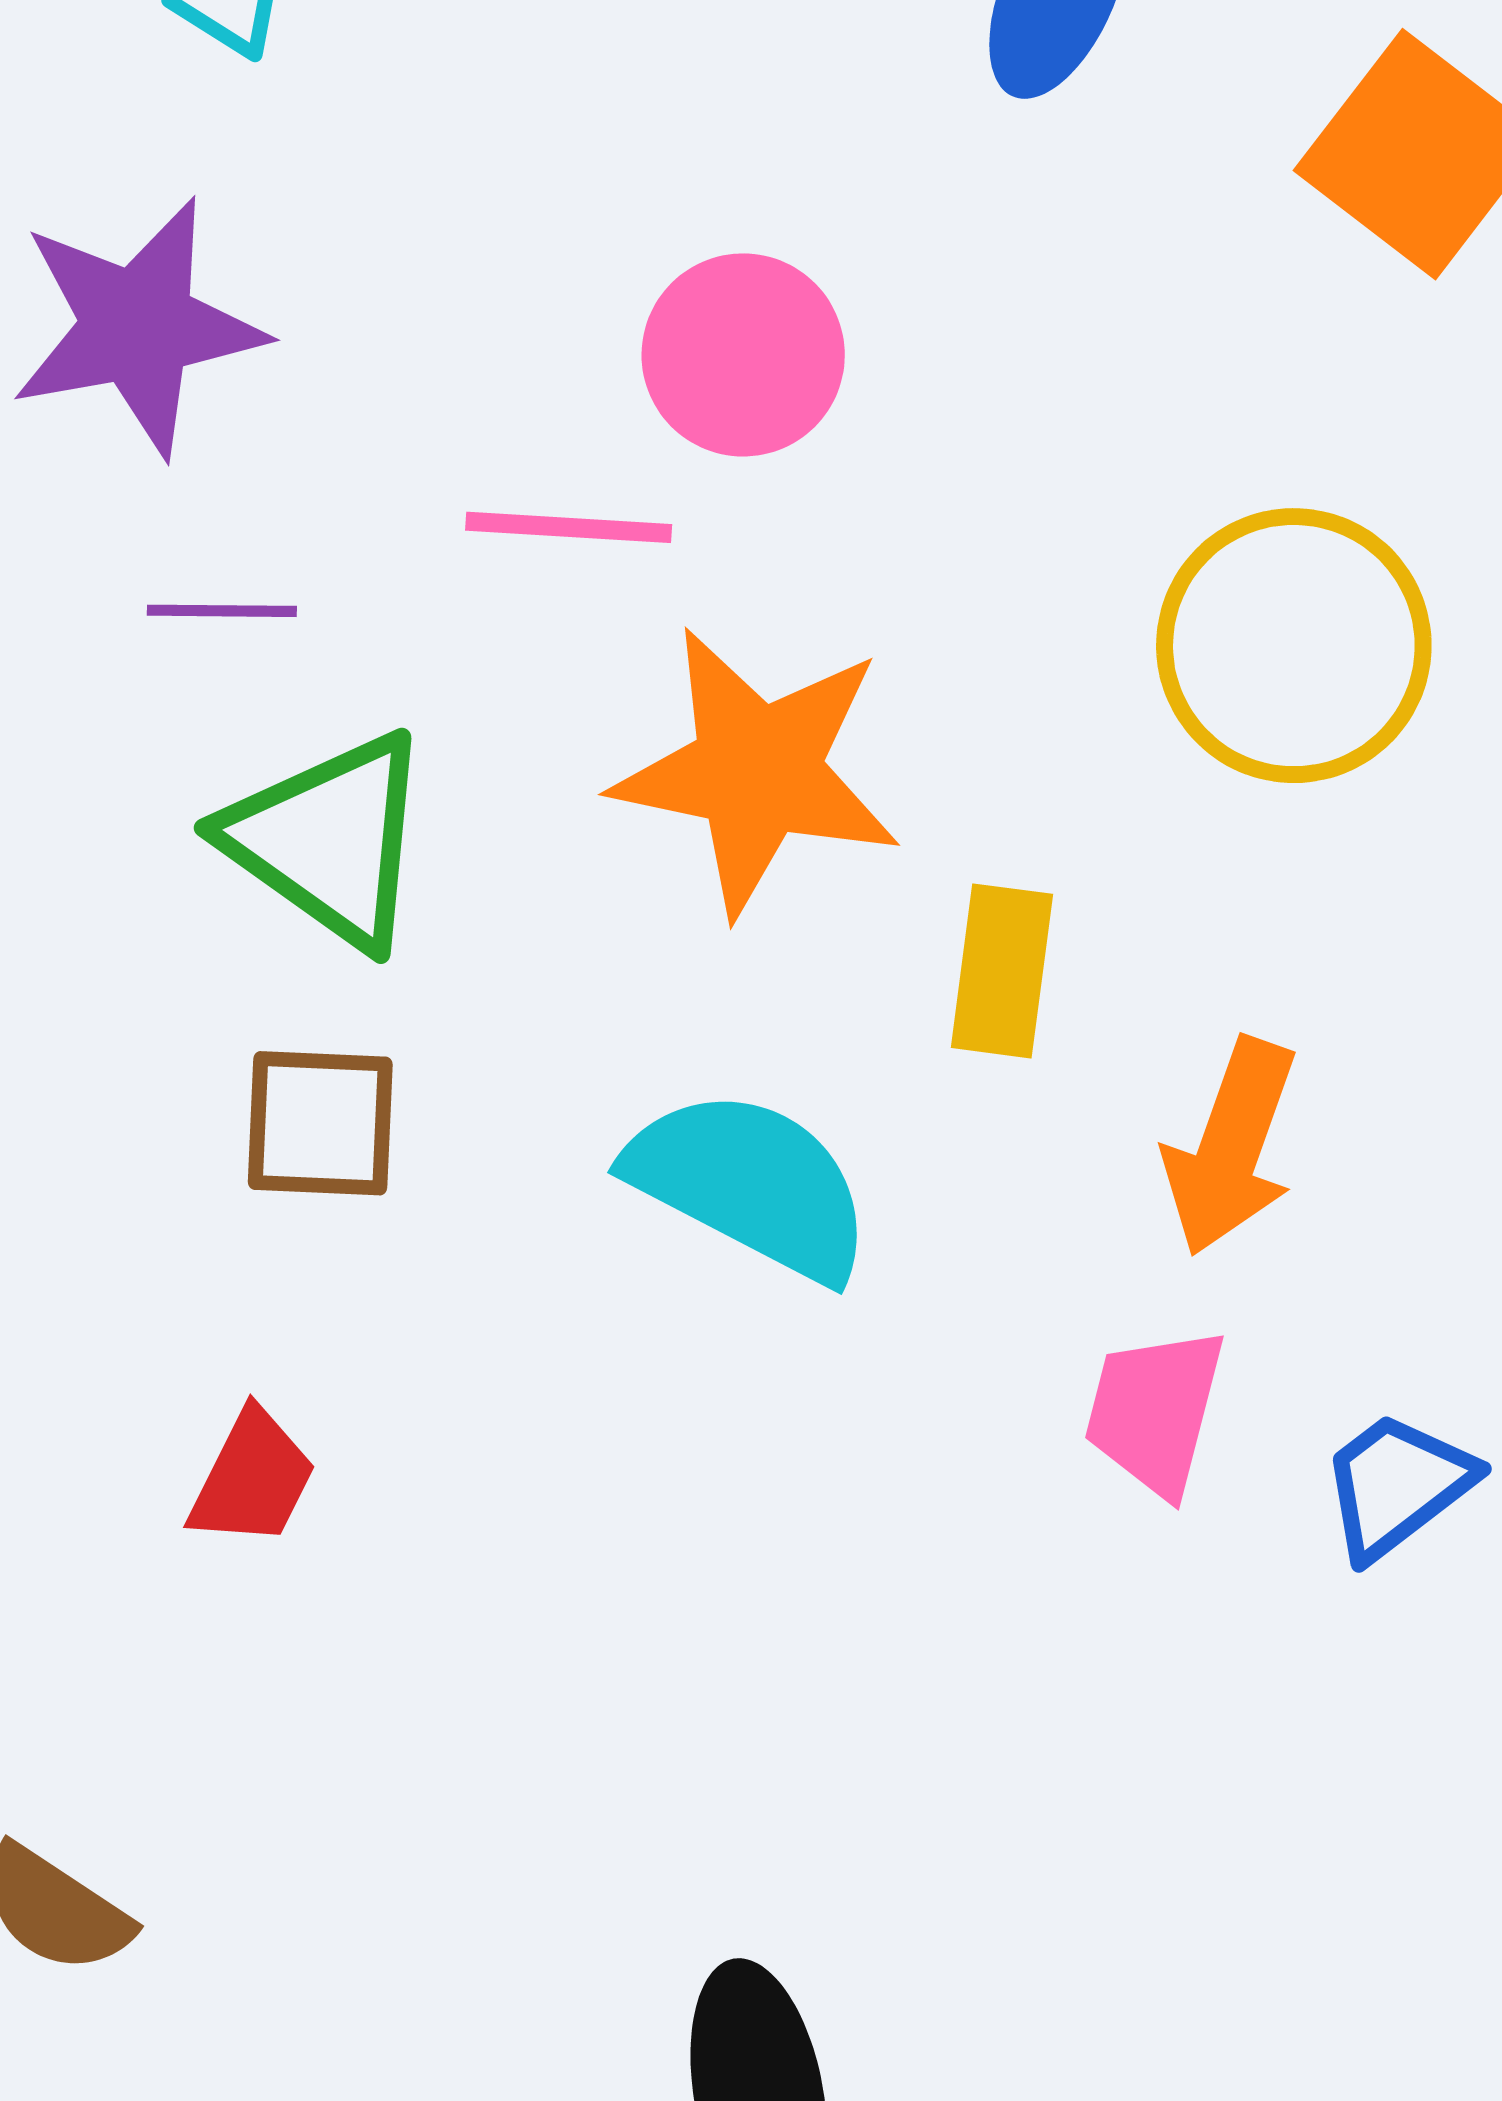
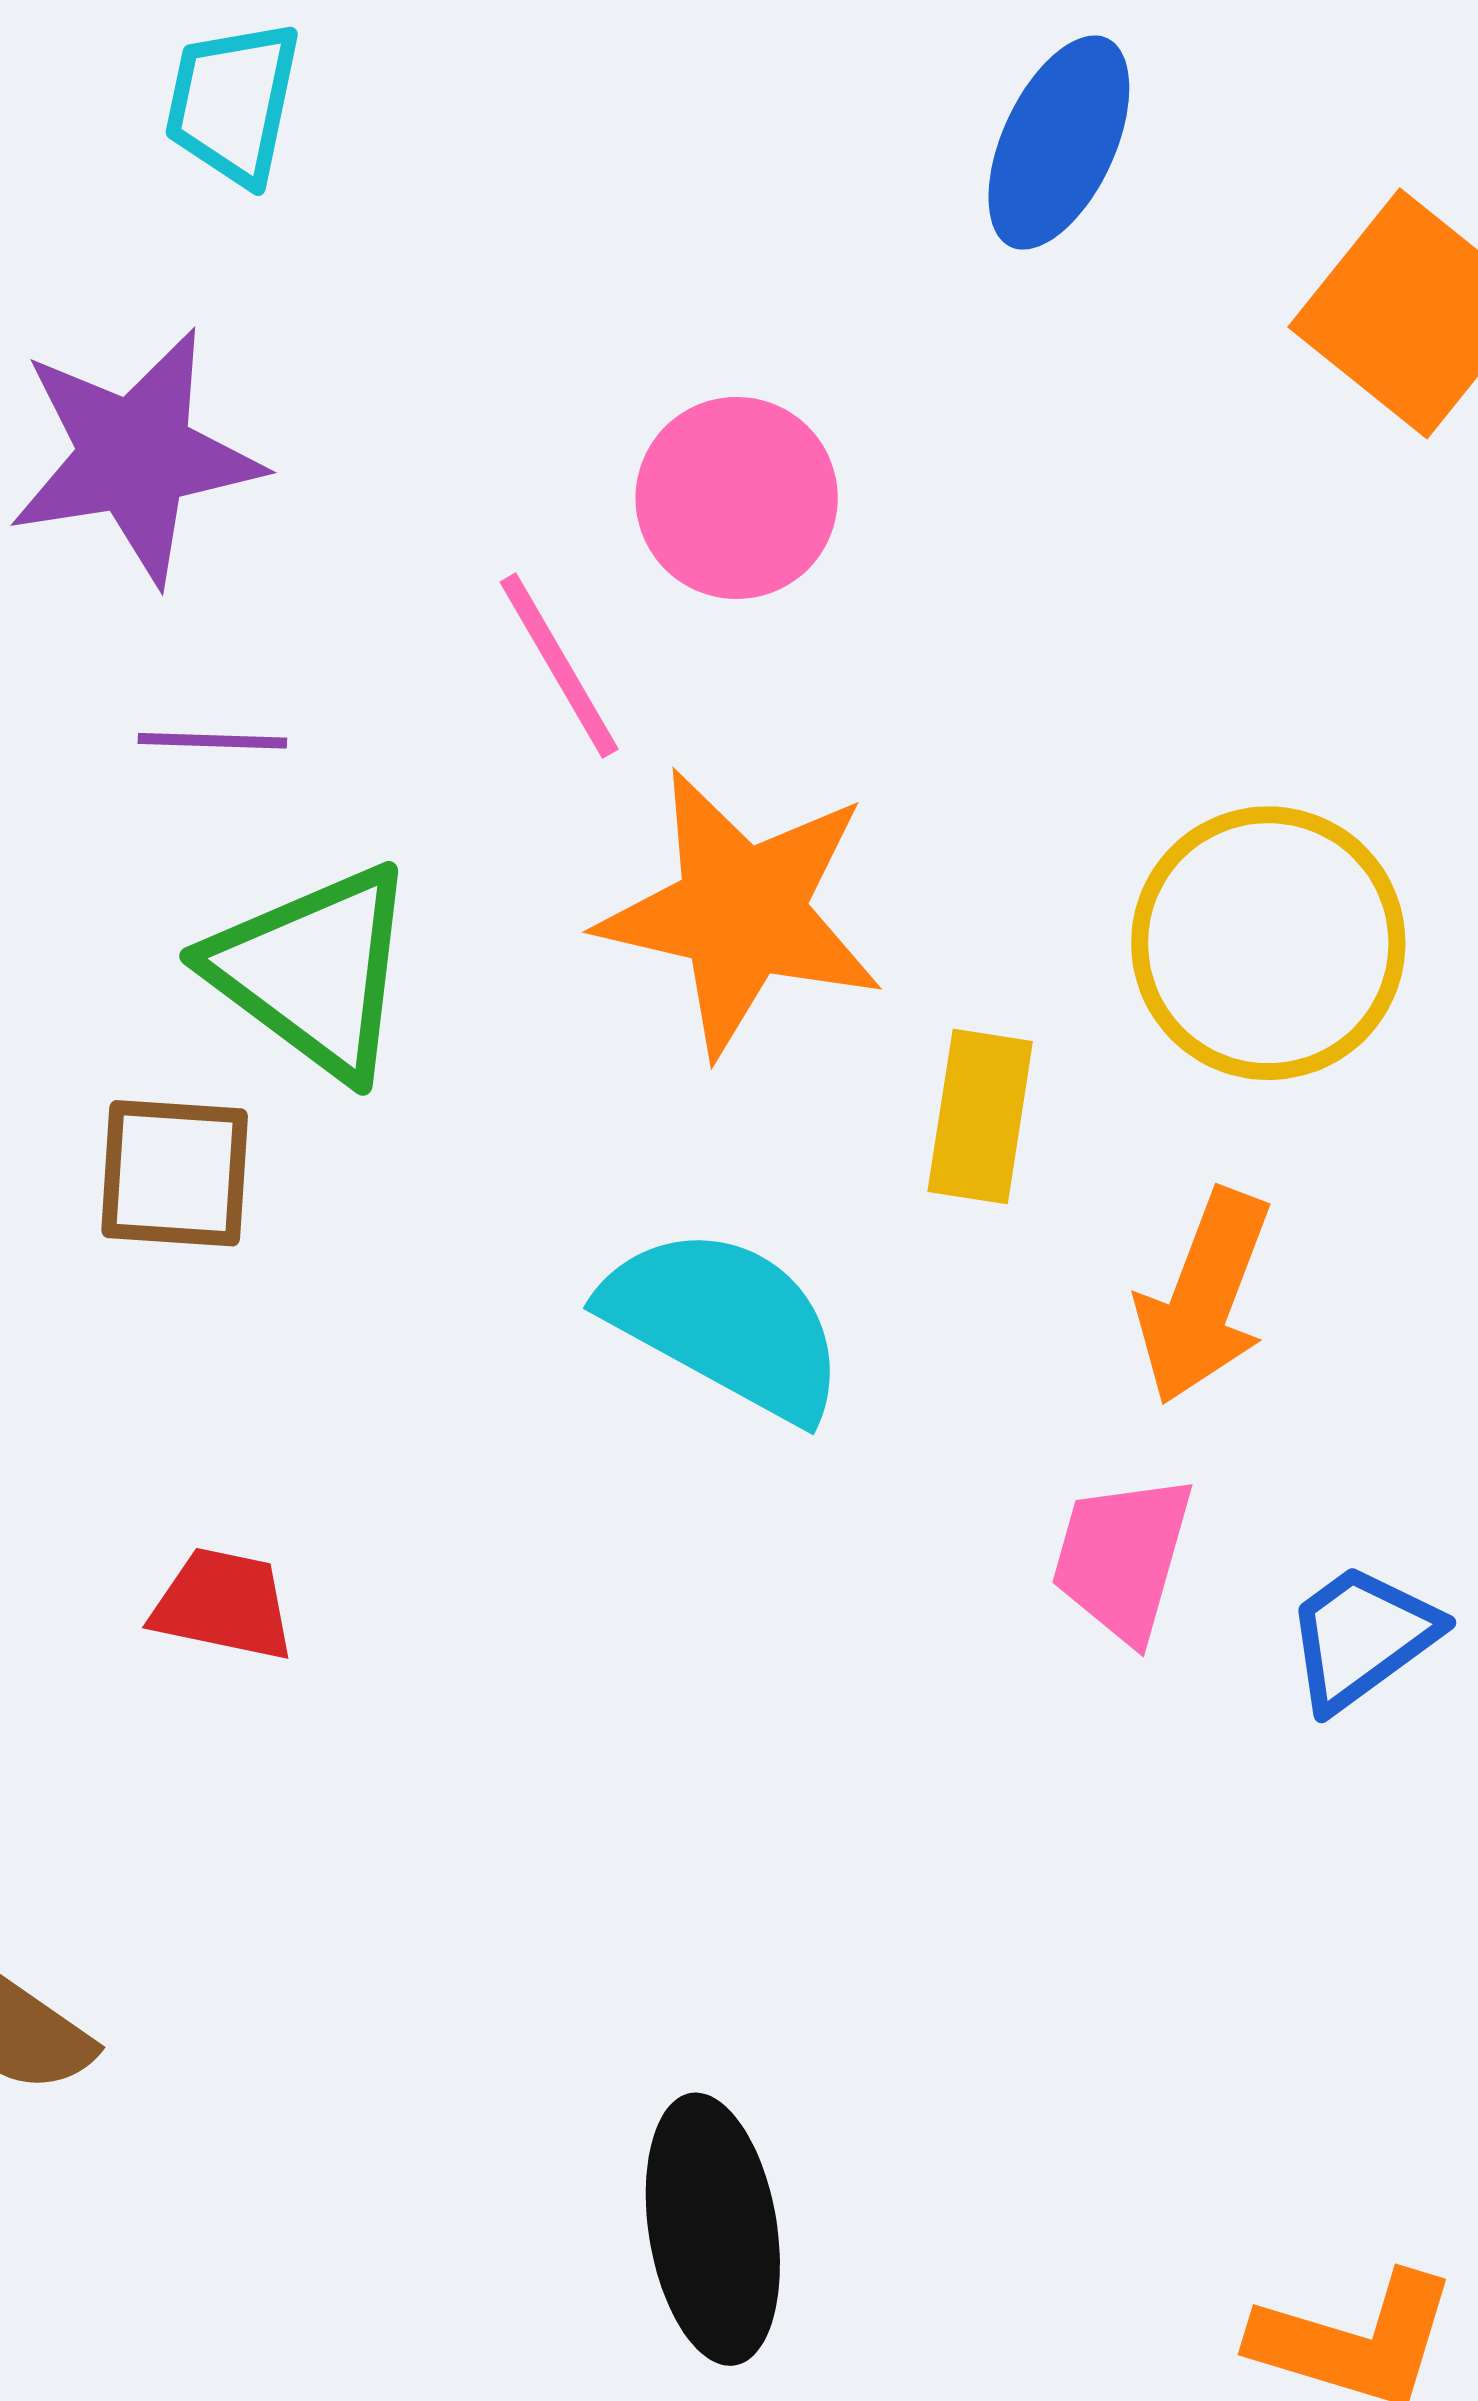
pink line: (569, 527) -> (559, 666), turned 55
yellow circle: (1294, 646) -> (1268, 943), moved
brown square: (320, 1123) -> (175, 1173), moved
red trapezoid: (252, 1478) -> (223, 1604), turned -106

